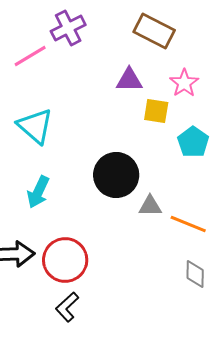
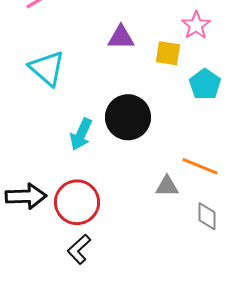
purple triangle: (129, 80) -> (121, 37), moved
cyan arrow: (38, 192) -> (81, 134), moved
gray triangle: (150, 206) -> (167, 186), moved

